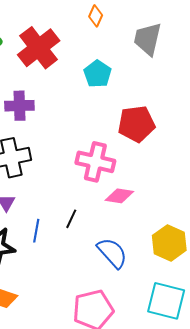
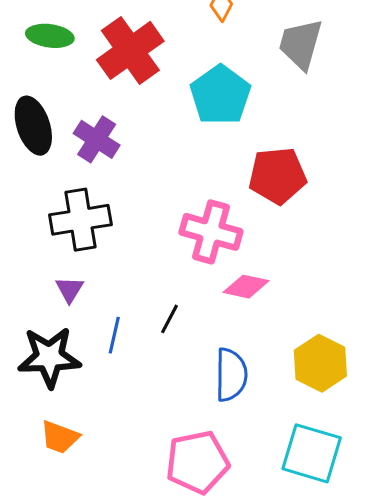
cyan pentagon: (98, 74) -> (220, 95), size x1.4
purple cross: (19, 106) -> (97, 139), turned 32
blue semicircle: (112, 253) -> (231, 375), turned 40

